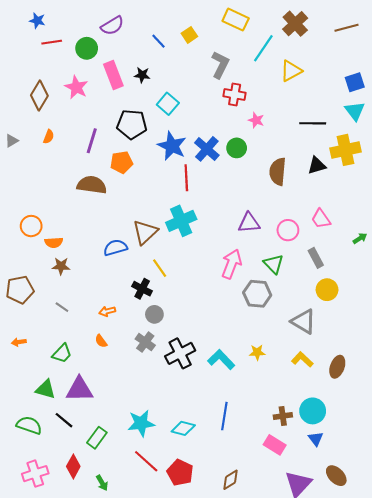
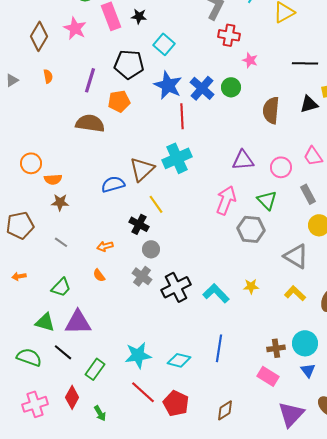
orange semicircle: (49, 137) -> (48, 76), turned -32

